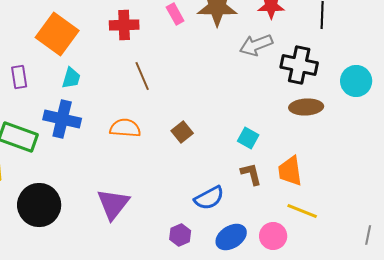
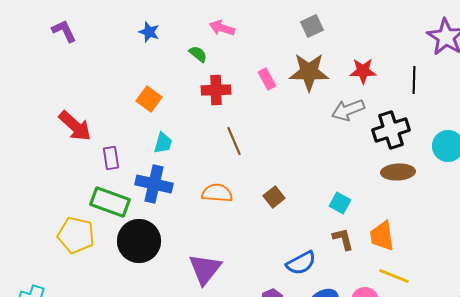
orange square: (57, 34) -> (149, 99), size x0.6
black cross: (299, 65) -> (391, 130), turned -30
purple rectangle: (19, 77) -> (111, 158), moved
black circle: (39, 205) -> (139, 241), moved

